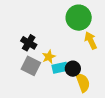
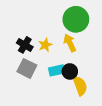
yellow arrow: (91, 40) -> (70, 43), moved
yellow star: (49, 57) -> (45, 45), moved

